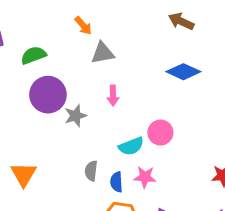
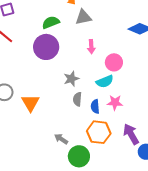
green semicircle: (34, 55) -> (51, 22), moved
gray star: (75, 116) -> (71, 79), moved
pink circle: (160, 133) -> (114, 62), moved

